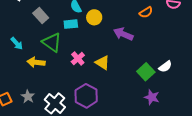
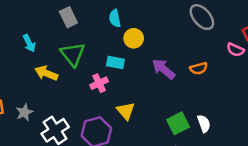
orange semicircle: (146, 12) -> (199, 68), moved
cyan rectangle: (71, 24) -> (115, 63), moved
yellow triangle: (102, 63) -> (126, 111), moved
white semicircle: (165, 66) -> (204, 124), turned -88

